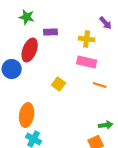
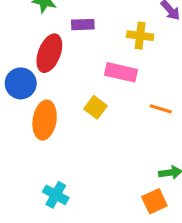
pink rectangle: (87, 62) -> (121, 72), moved
orange ellipse: (27, 115) -> (45, 120), moved

